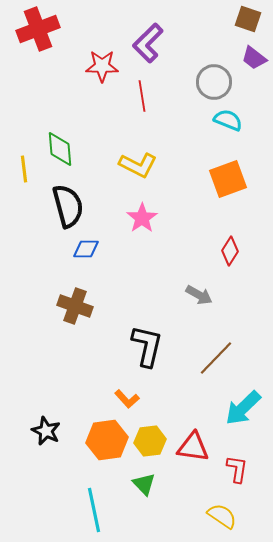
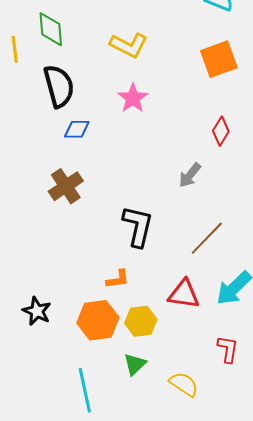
gray arrow: (199, 295) -> (190, 175), turned 100
brown cross: (75, 306) -> (66, 186), turned 36
orange L-shape: (127, 399) -> (118, 279), turned -55
red triangle: (193, 447) -> (184, 294), moved
green triangle: (144, 484) -> (135, 364), turned 30
yellow semicircle: (222, 516) -> (184, 384), moved

